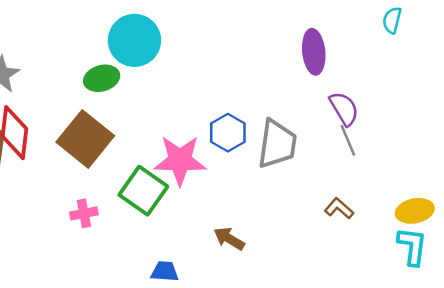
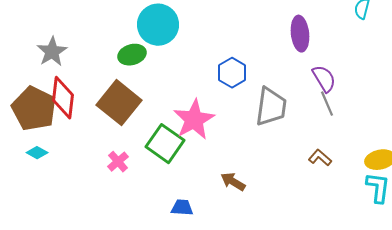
blue hexagon: (228, 133) -> (232, 73), moved
pink star: (180, 160) -> (194, 120), turned -30
pink cross: (84, 213) -> (118, 162), turned -30

